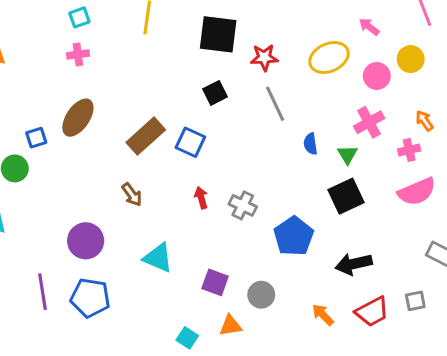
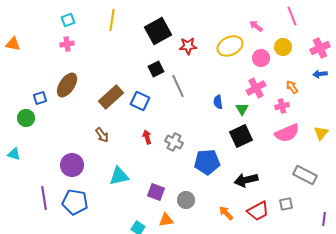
black square: (218, 34) -> (158, 31), turned -36
gray line: (275, 104) -> (178, 86), moved
blue pentagon: (294, 236) -> (207, 162), turned 30
cyan triangle: (158, 258) -> (119, 176), turned -35

